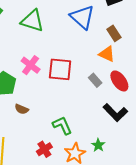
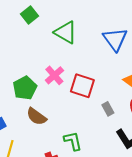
gray rectangle: (95, 80) -> (108, 109), moved
brown semicircle: (22, 109) -> (36, 117), size x1.5

